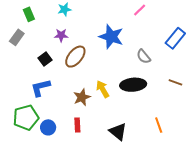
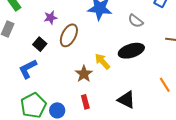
blue L-shape: (41, 88) -> (28, 69), moved

